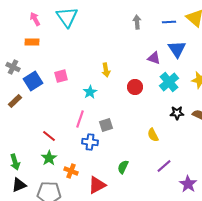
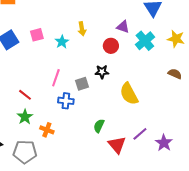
purple triangle: (154, 58) -> (123, 27), moved
cyan star: (90, 92) -> (62, 42), moved
black star: (177, 113) -> (102, 72), moved
yellow semicircle: (153, 135) -> (129, 94), size x1.6
purple line: (164, 166) -> (140, 134), moved
red triangle: (97, 185) -> (117, 145), moved, turned -42

